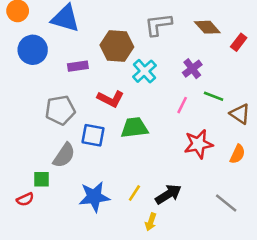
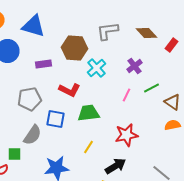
green line: (214, 96) -> (152, 88), turned -49
red star: (199, 144) -> (126, 135), moved
orange semicircle: (237, 154) -> (172, 125), moved, turned -126
yellow line: (134, 193) -> (88, 147), moved

